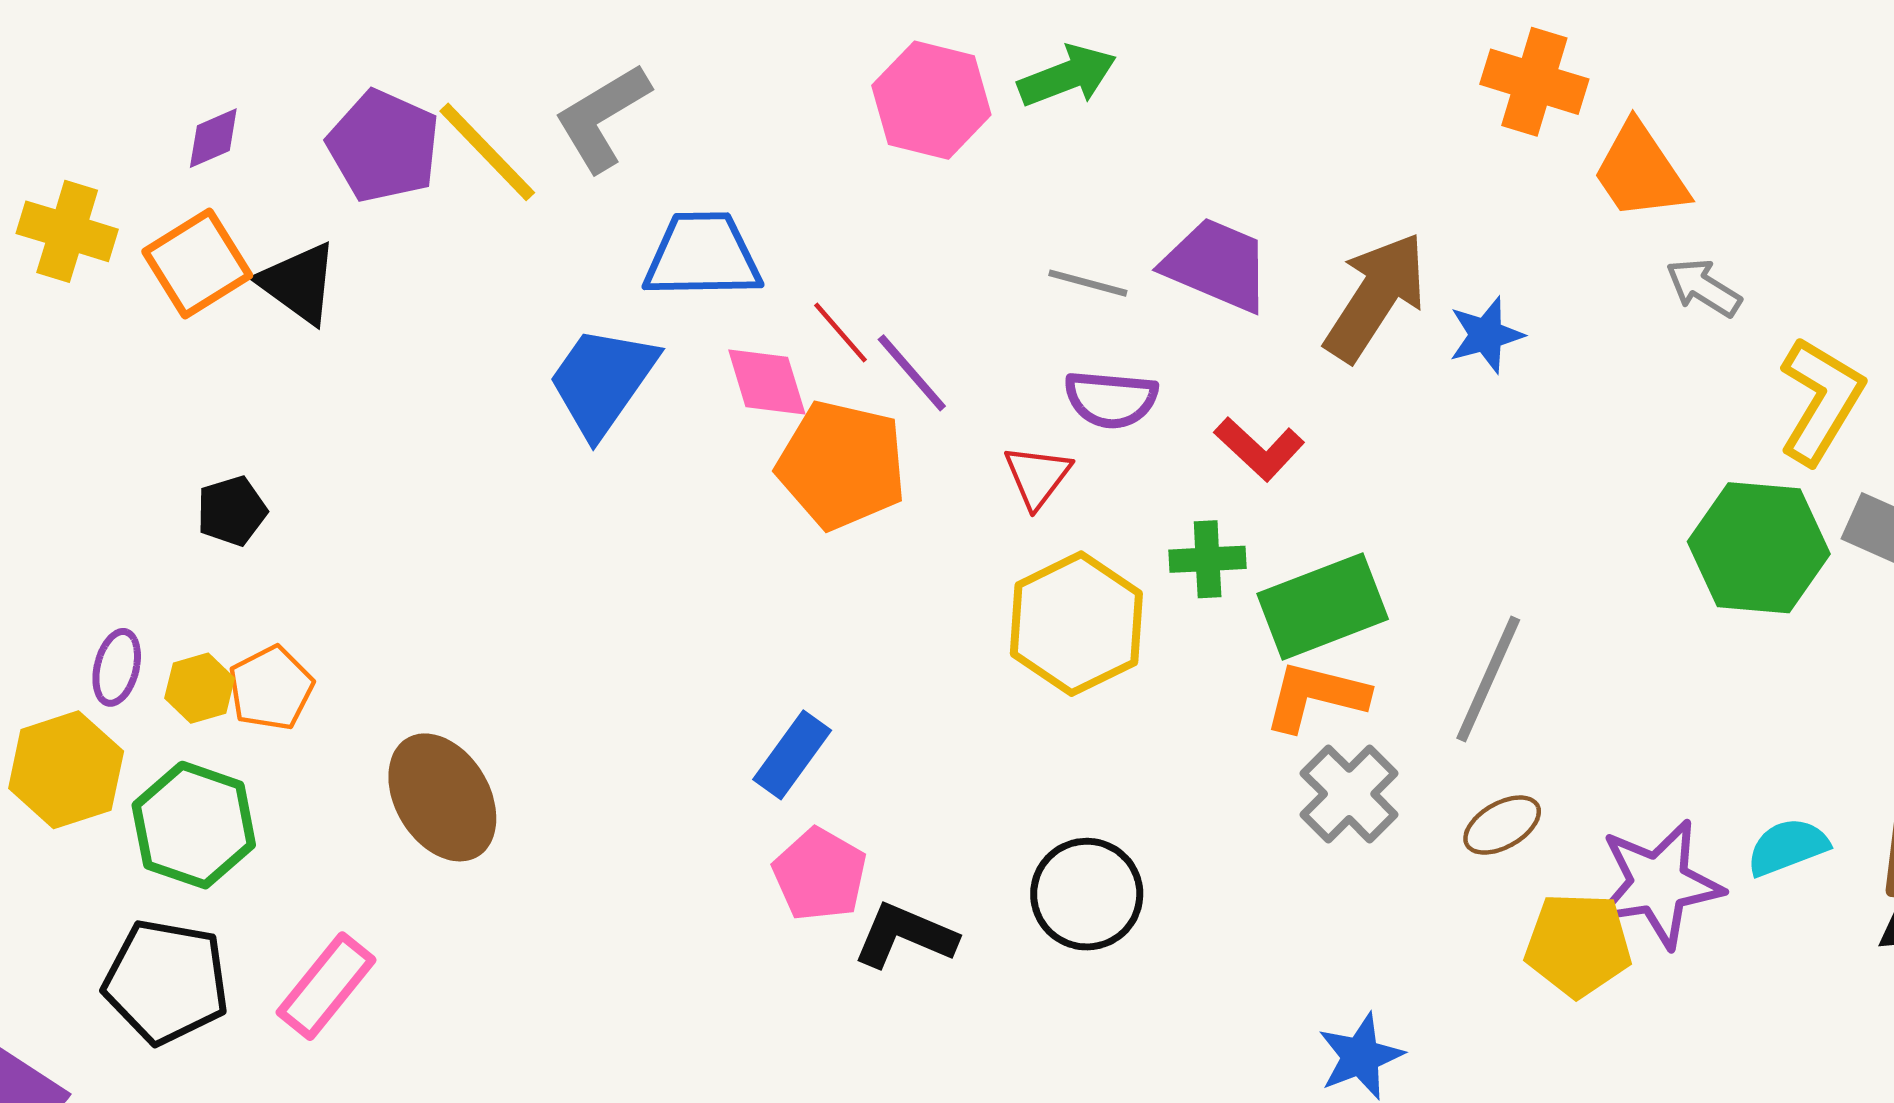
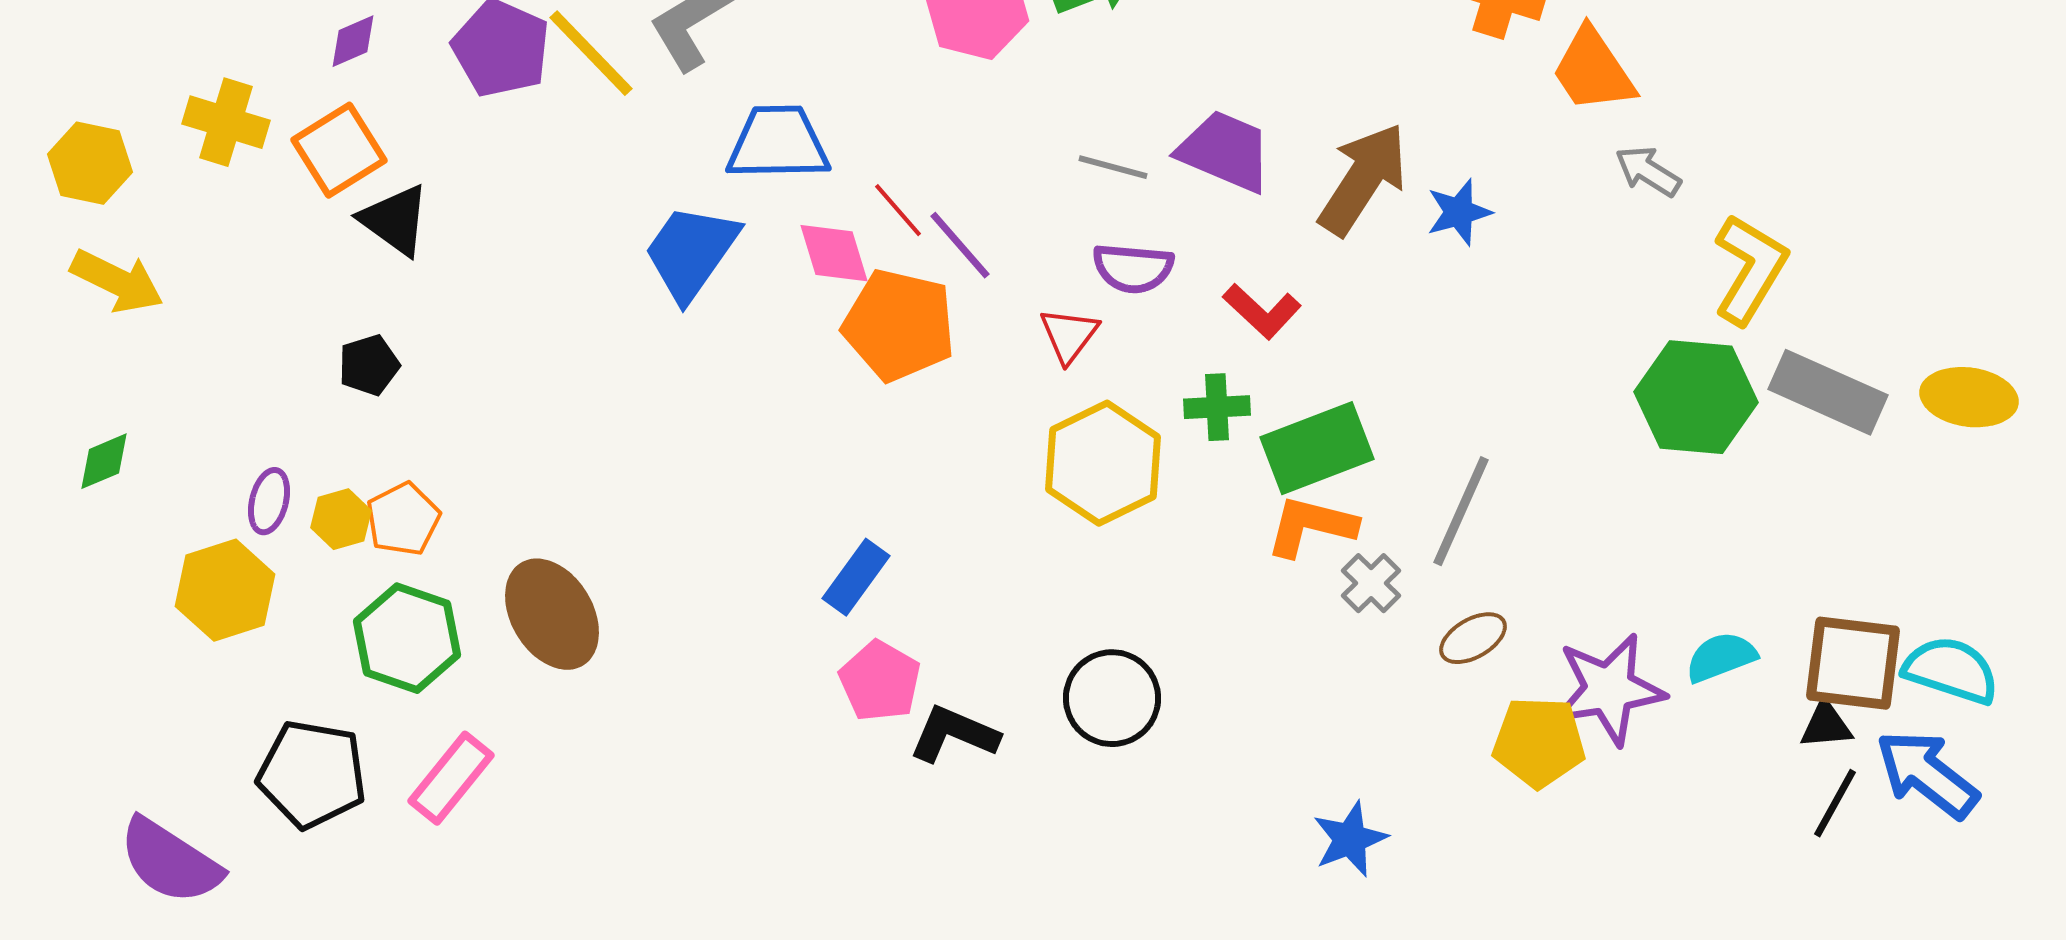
black triangle: (299, 283) -> (395, 220), moved
gray cross: (1349, 794) -> (1371, 583), moved, size x0.7
green hexagon: (194, 825) -> (407, 638), moved

